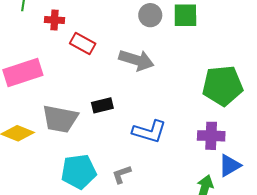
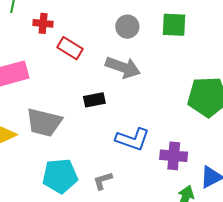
gray circle: (150, 15) -> (127, 27), moved
black rectangle: (102, 105) -> (94, 100), moved
purple cross: (211, 136) -> (174, 156), moved

